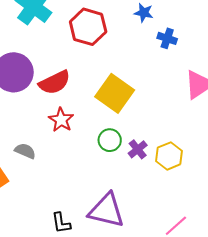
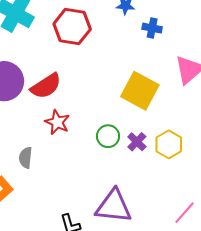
yellow square: (115, 93) -> (140, 91), moved
gray semicircle: (25, 151) -> (26, 158), turned -100

